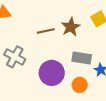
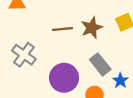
gray rectangle: (82, 58) -> (100, 64), turned 36

